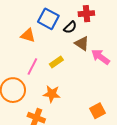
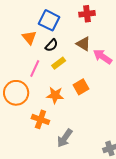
black semicircle: (70, 27) -> (51, 45), moved
orange triangle: (28, 35) -> (29, 38), turned 35
orange square: (97, 111) -> (81, 87), moved

